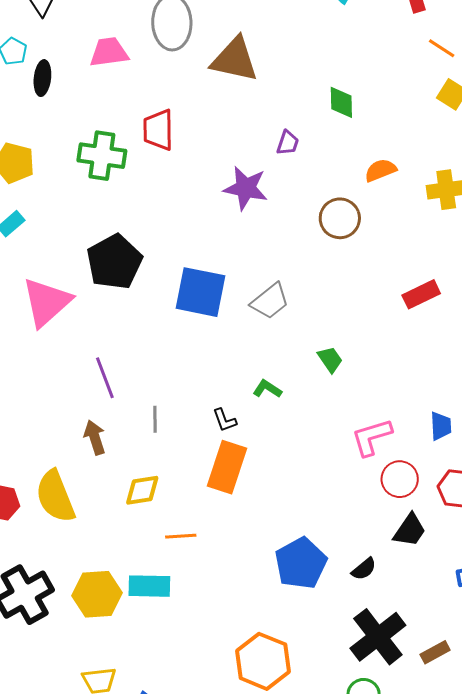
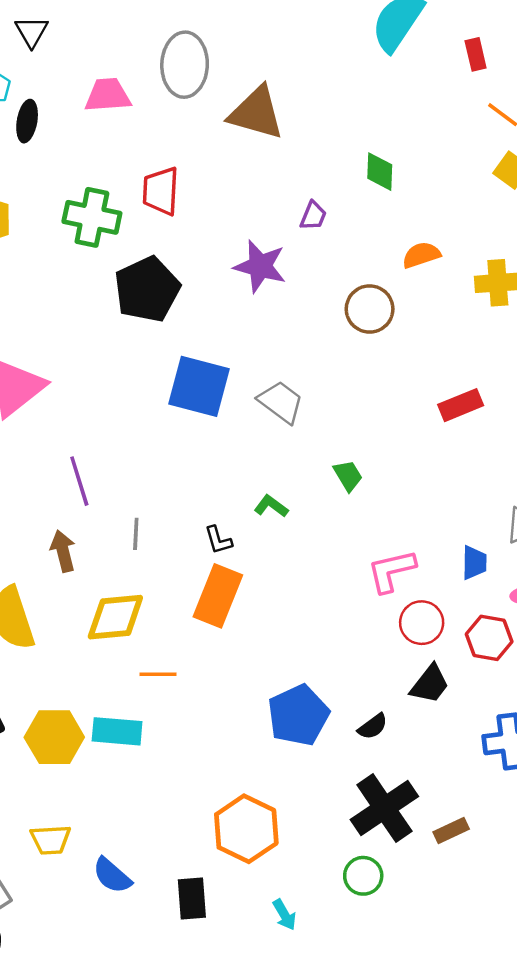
black pentagon: (114, 262) -> (147, 289), moved
gray trapezoid: (270, 301) -> (281, 402), turned -108
yellow diamond: (142, 490) -> (115, 617), size x1.4

